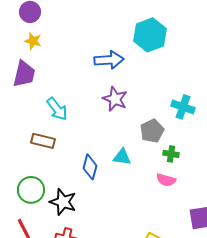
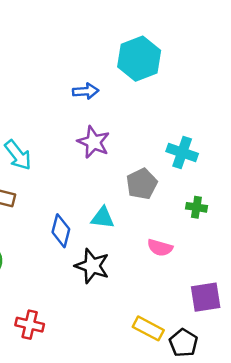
blue arrow: (109, 60) -> (86, 91), size x0.7
green cross: (171, 154) -> (196, 207), moved
black star: (63, 202) -> (92, 266), moved

